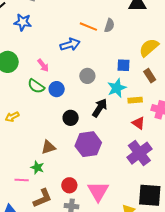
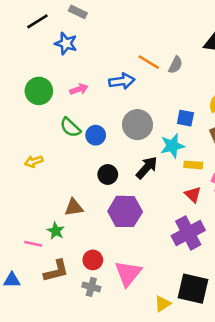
pink arrow: (43, 65) -> (79, 89), moved, turned -80
gray circle: (87, 76) -> (137, 125), size x1.5

